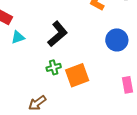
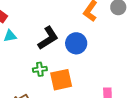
blue circle: (117, 40) -> (76, 43), moved

